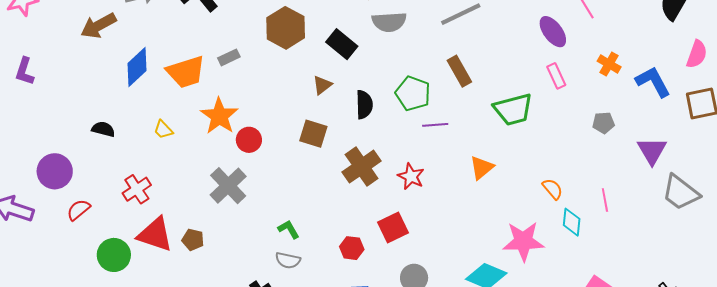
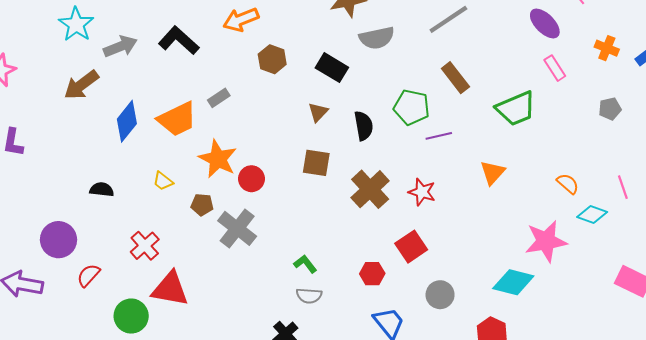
brown hexagon: (286, 28) -> (272, 59), size x0.7
cyan diamond: (572, 222) -> (592, 215), turned -68
brown pentagon: (193, 240) -> (202, 205), moved

